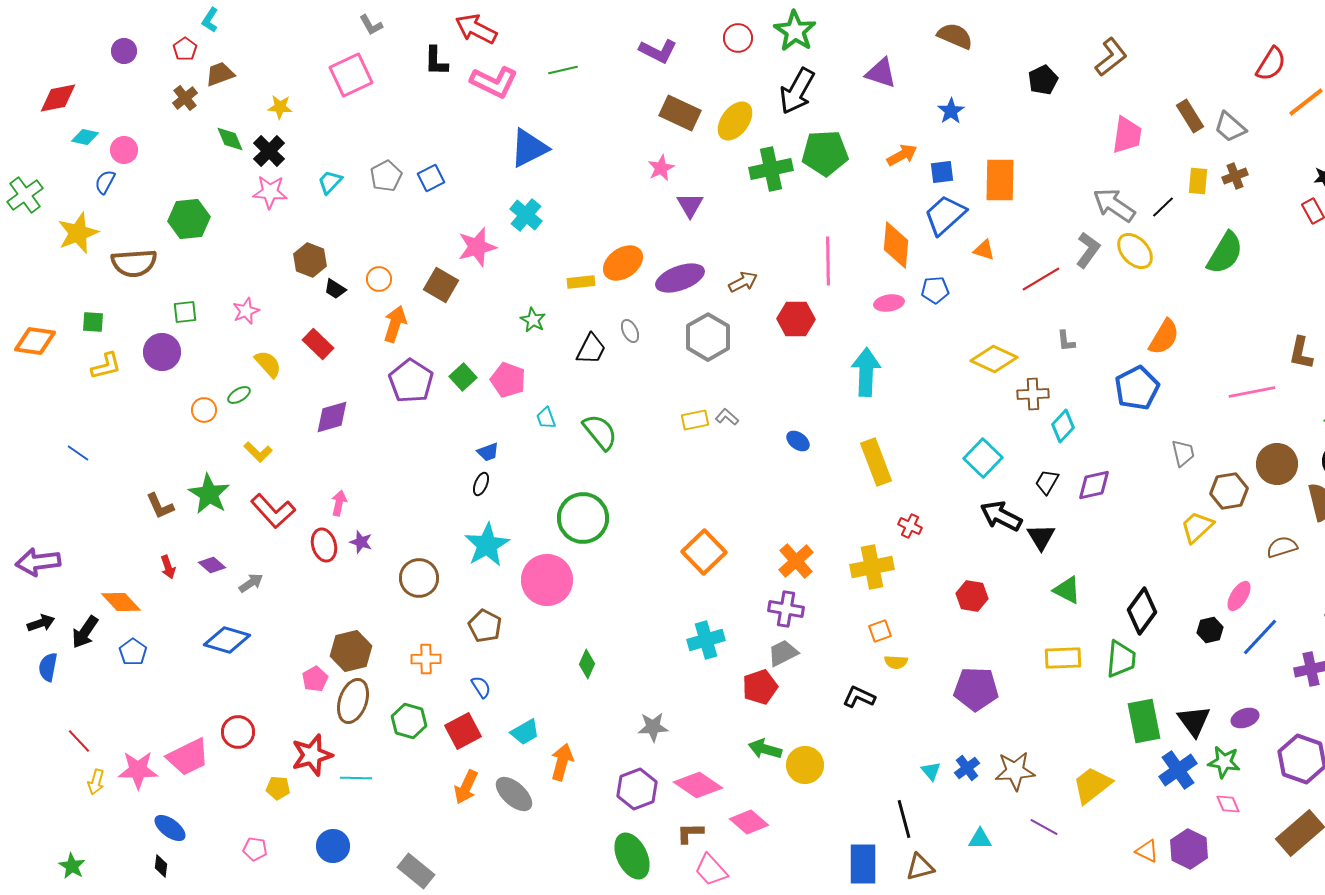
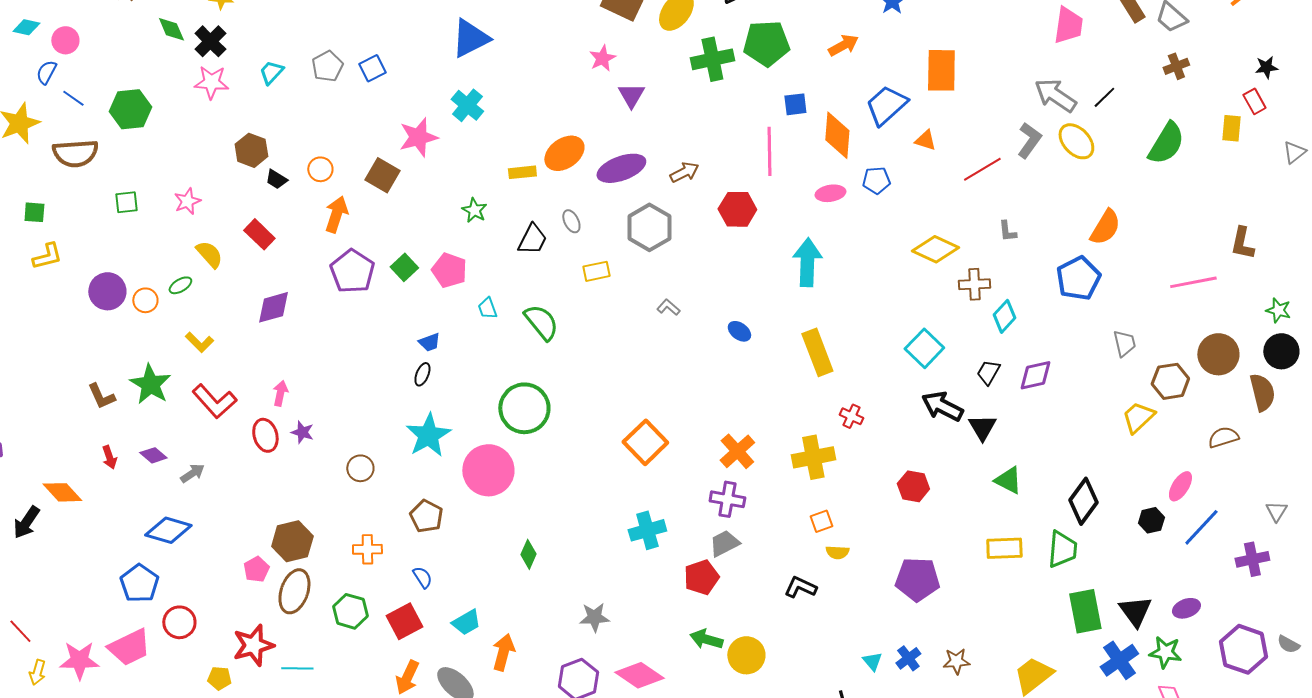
blue square: (942, 172) -> (795, 104), moved
yellow rectangle: (1198, 181) -> (1231, 128), moved
purple circle: (162, 352) -> (107, 291), moved
yellow rectangle: (695, 420) -> (596, 271), moved
blue line: (78, 453) -> (73, 98), moved
brown circle: (419, 578) -> (360, 468), size x0.7
blue pentagon: (133, 652) -> (139, 583), moved, size x1.4
brown star: (1015, 771) -> (956, 661), size x0.7

